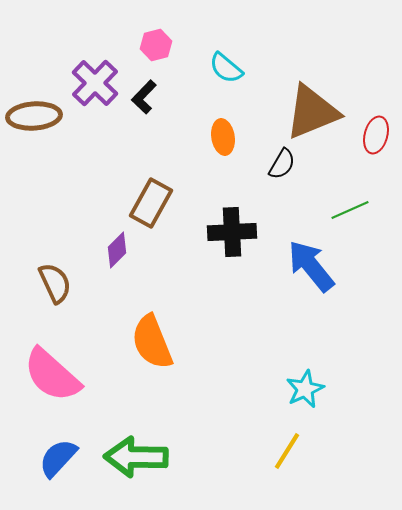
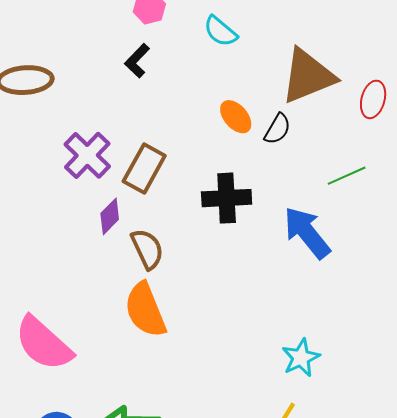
purple cross: (95, 83) -> (87, 155), moved
orange ellipse: (223, 137) -> (236, 117), moved, turned -32
brown semicircle: (55, 283) -> (147, 249), moved

